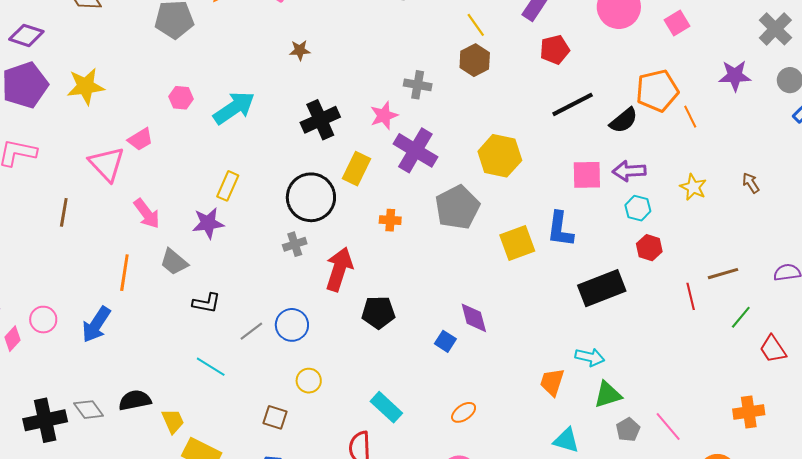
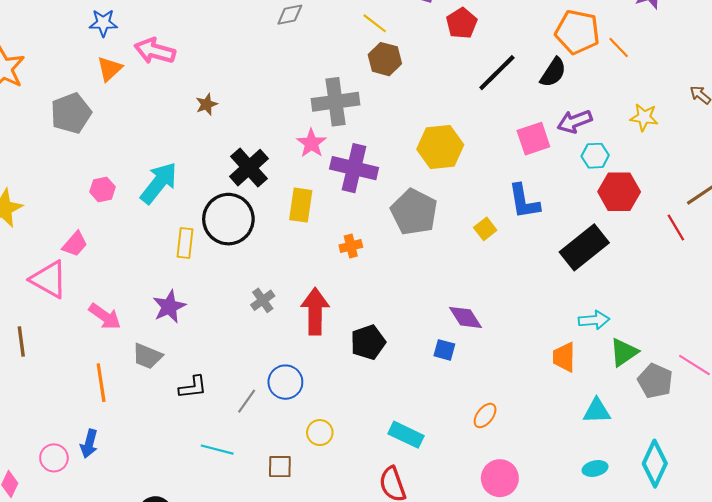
gray cross: (418, 85) -> (336, 102), size x1.6
orange pentagon: (657, 91) -> (577, 32), turned -30
yellow rectangle: (228, 186) -> (185, 243), moved
black circle: (311, 197) -> (228, 219), moved
yellow square: (517, 243) -> (485, 229), size x0.6
red hexagon: (649, 248) -> (619, 192), size x1.5
pink circle: (43, 320) -> (54, 458), moved
blue arrow: (96, 325) -> (89, 444), size x0.7
brown square: (275, 417) -> (280, 467), moved
gray pentagon: (628, 430) -> (655, 381), size x1.4

